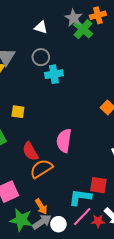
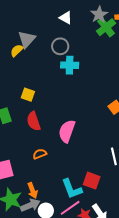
red semicircle: (30, 151) -> (34, 121), moved
orange semicircle: (41, 169) -> (40, 154), size x0.6
cyan L-shape: (80, 197) -> (72, 189), turned -130

